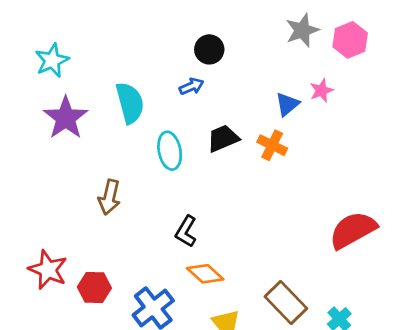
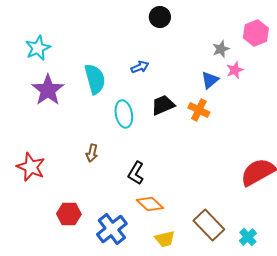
gray star: (302, 30) -> (221, 49), moved, size x0.7
black circle: (209, 49) -> (160, 17), moved
brown arrow: (109, 197) -> (92, 153), moved, size x0.7
red star: (48, 270) -> (31, 167), moved

